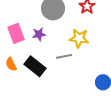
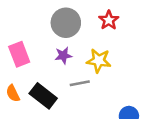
purple star: (39, 34) -> (63, 56), moved

